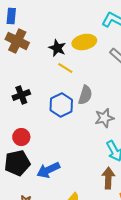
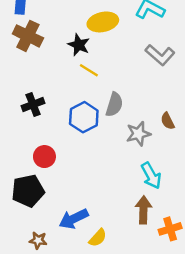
yellow ellipse: (84, 42) -> (103, 22), moved
red circle: (21, 137) -> (44, 157), moved
blue arrow: (48, 170) -> (74, 219), moved

